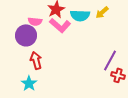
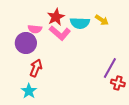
yellow arrow: (102, 12) -> (102, 20), turned -104
red arrow: (36, 60) -> (36, 68), turned 36

